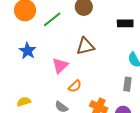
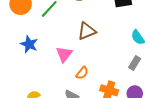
gray rectangle: (127, 84) -> (135, 63), turned 32

